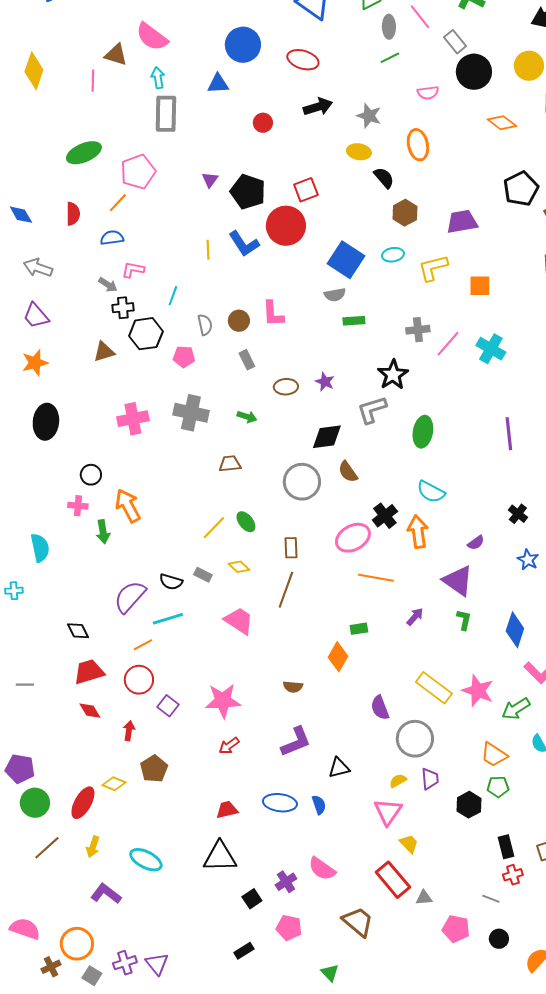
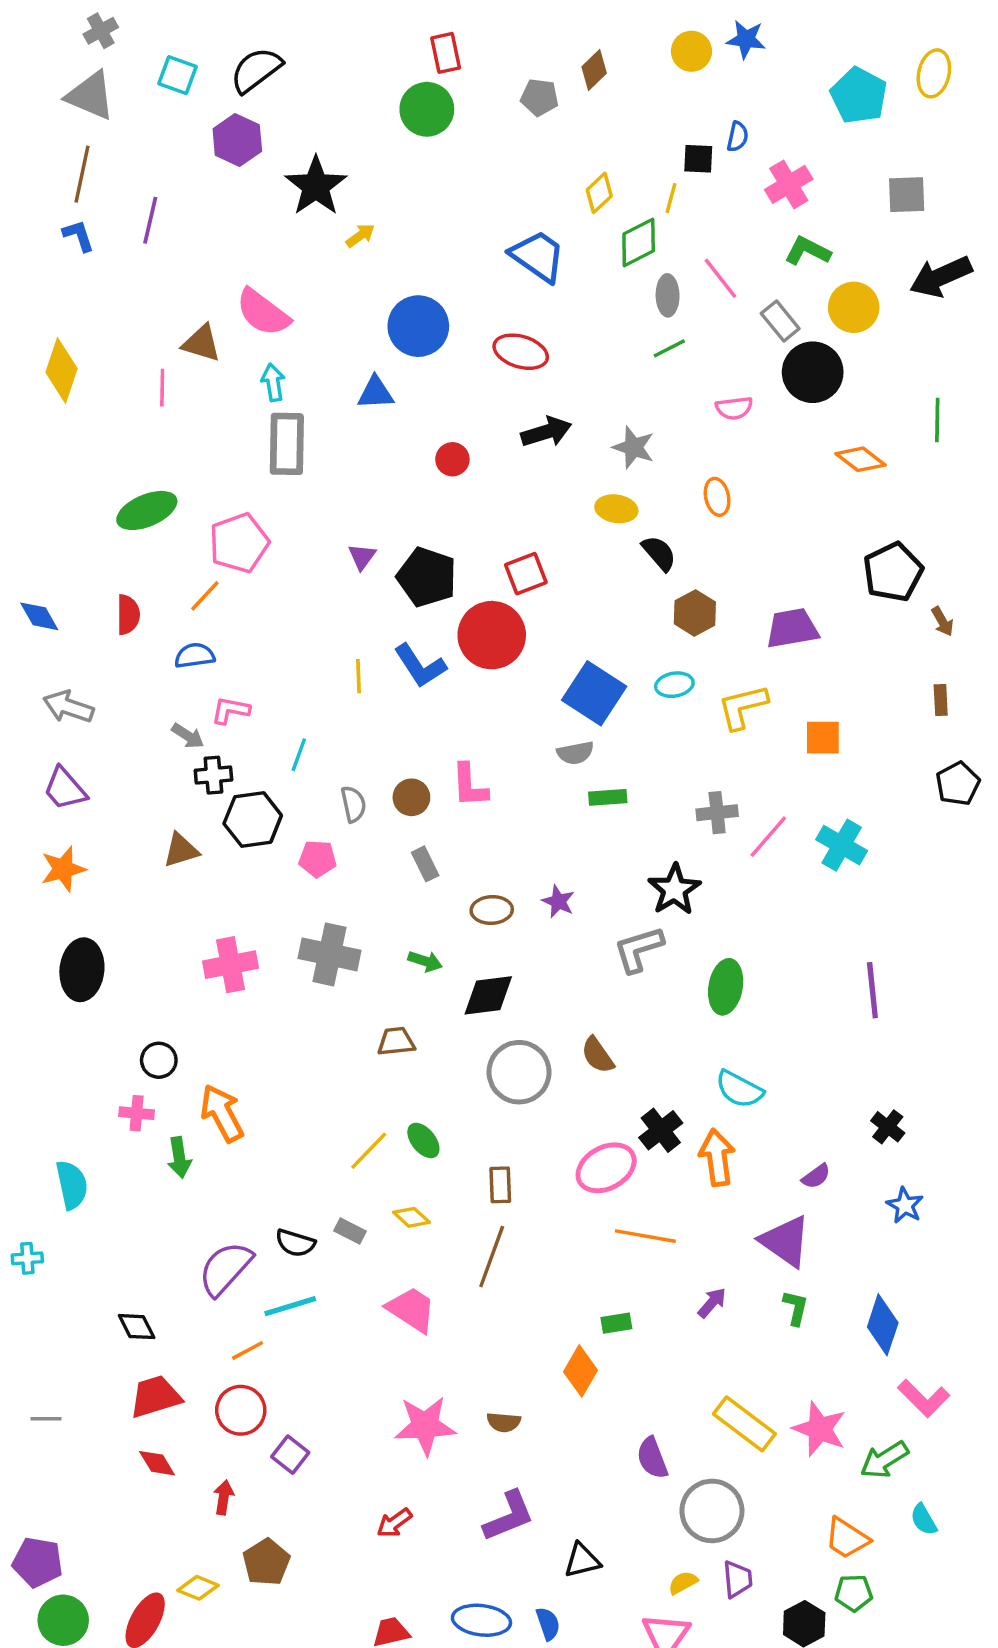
yellow circle: (529, 66) -> (854, 307), moved
orange ellipse: (418, 145) -> (717, 497), size x0.7
black diamond: (327, 437) -> (488, 995), moved
pink star: (223, 701) -> (425, 1426), moved

